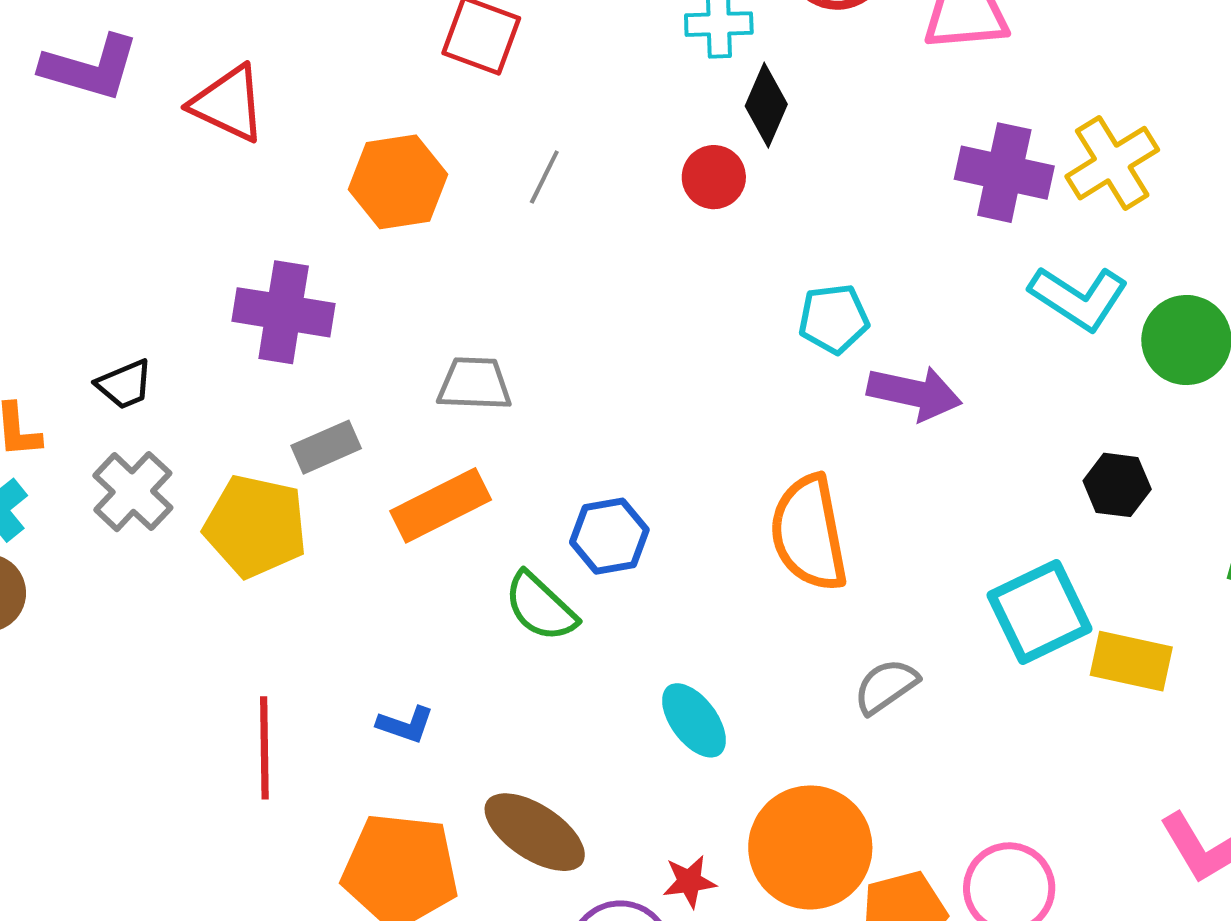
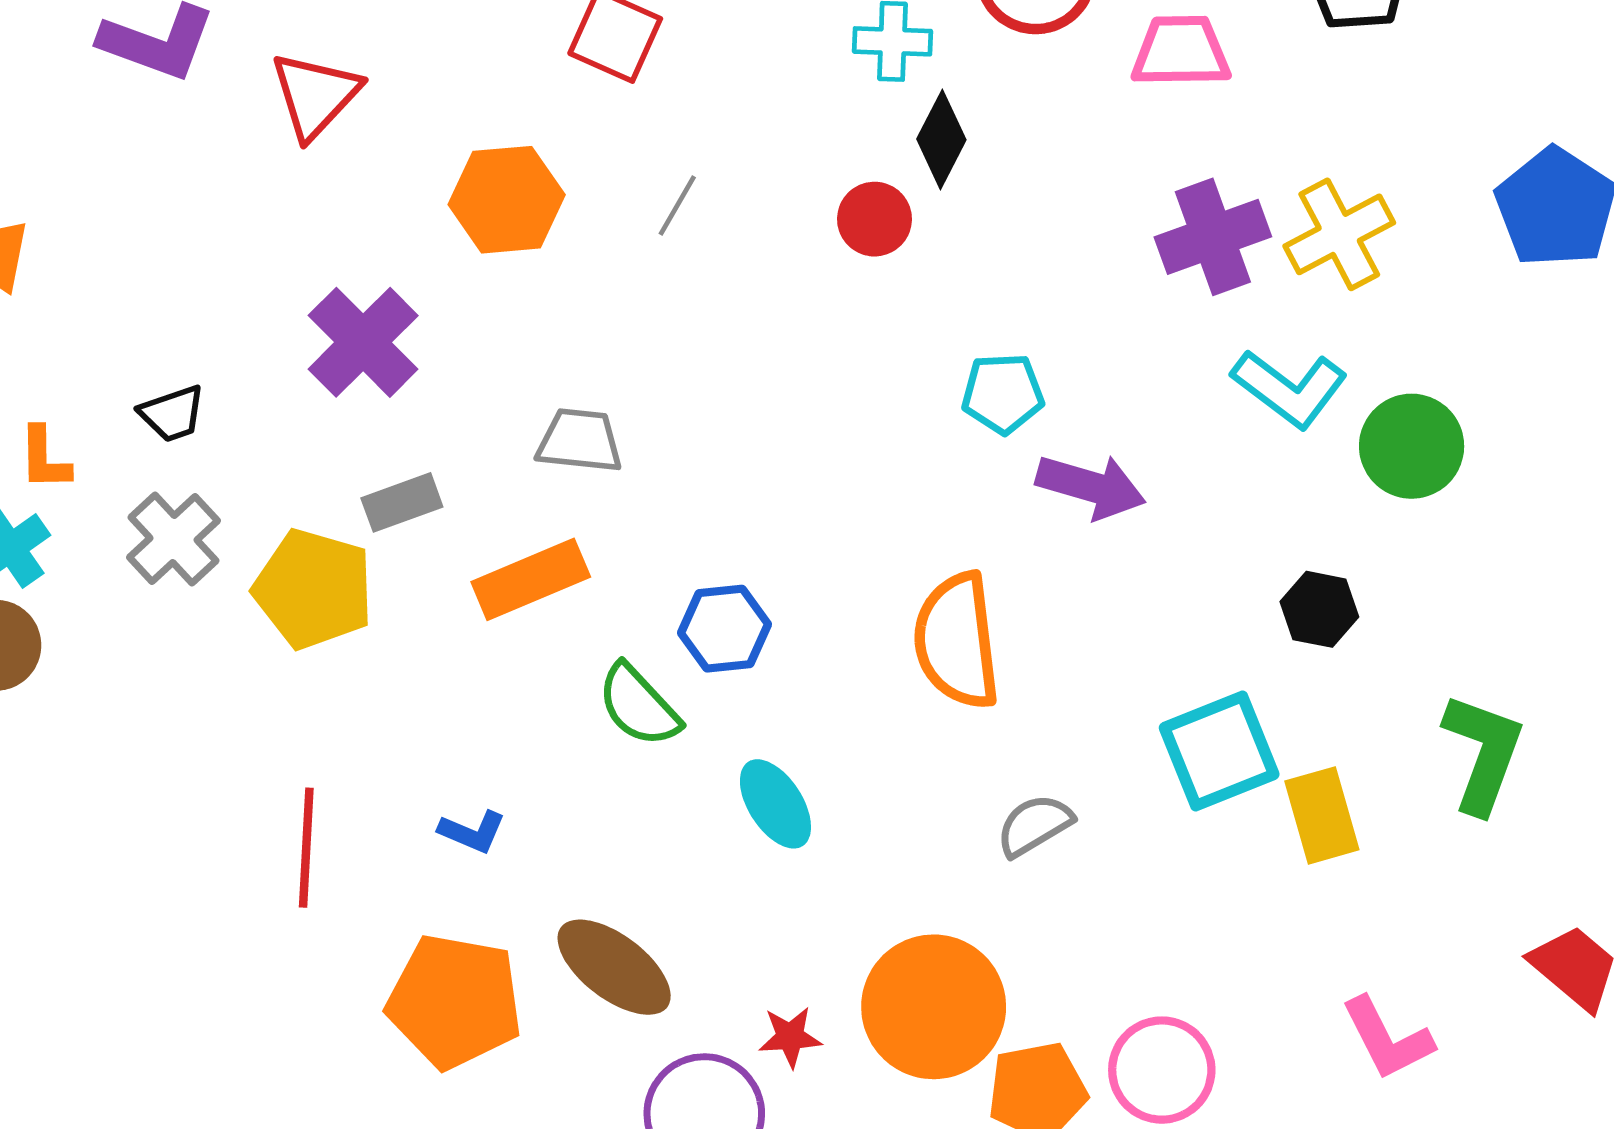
red triangle: (228, 104) -> (315, 95), turned 44
purple cross: (1004, 173) -> (1213, 237), turned -36
purple cross: (284, 312) -> (363, 342), turned 32
yellow rectangle: (1131, 661) -> (1322, 815), turned 58
cyan ellipse: (694, 720) -> (775, 804), moved

